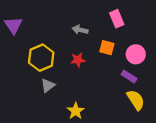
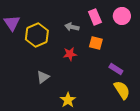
pink rectangle: (117, 19) -> (95, 17), moved
pink circle: (136, 54) -> (122, 16), moved
yellow hexagon: (41, 58) -> (37, 35), moved

